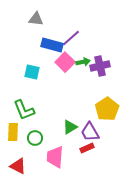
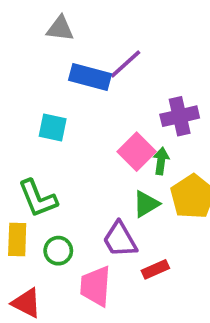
pink square: (65, 62) -> (137, 152), moved
green arrow: (83, 62) -> (161, 161), moved, turned -72
green triangle: (70, 127) -> (146, 204), moved
purple trapezoid: (90, 132) -> (120, 239), moved

